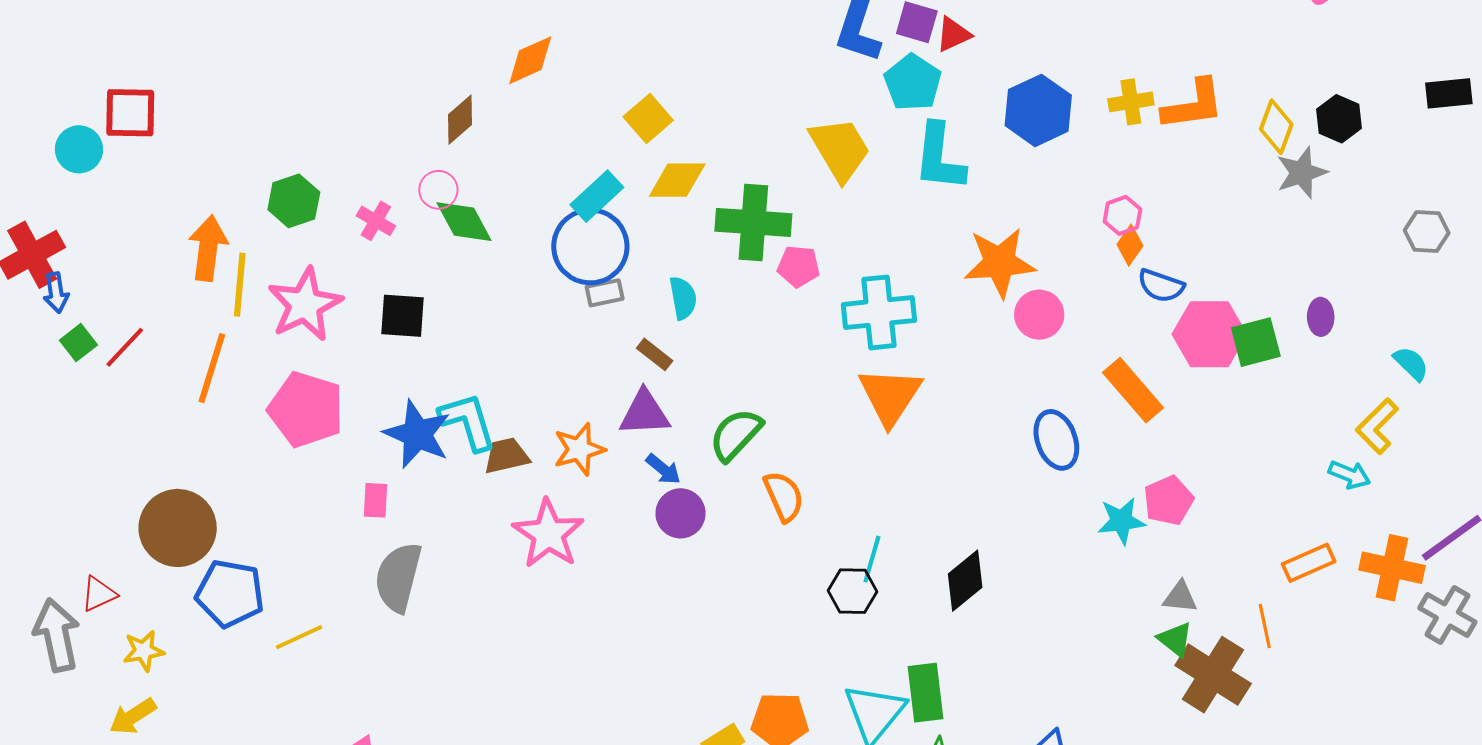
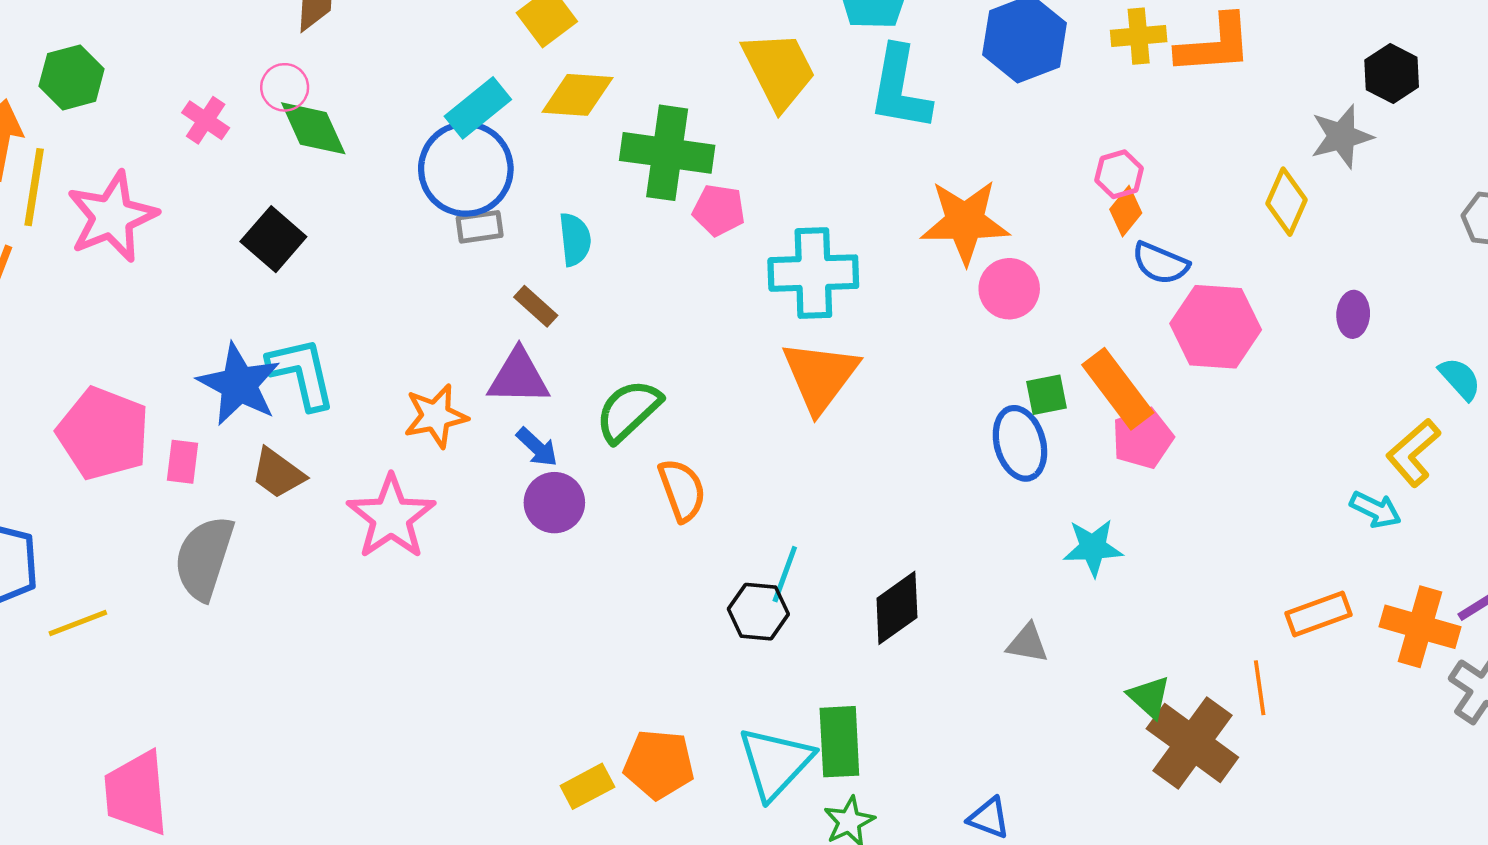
yellow diamond: (1276, 127) -> (1286, 202), moved
green hexagon: (294, 201) -> (72, 77), moved
black square: (403, 316) -> (273, 239), moved, turned 33
green square: (1256, 342) -> (1047, 395), moved, size x0.7
pink pentagon: (306, 410) -> (103, 433), moved
brown trapezoid: (506, 456) -> (278, 473), moved, turned -135
pink pentagon: (1168, 501) -> (1143, 438), moved
gray triangle: (1180, 597) -> (1027, 643), moved

